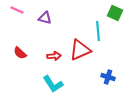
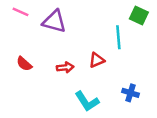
purple triangle: (45, 18) -> (54, 22), size x1.5
red triangle: (80, 50) -> (97, 60), size x0.6
cyan L-shape: (53, 84) -> (87, 101), moved

